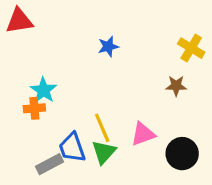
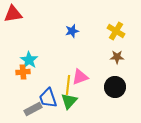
yellow cross: (191, 48) -> (116, 31), moved
yellow line: (102, 128) -> (68, 85), turned 30
pink triangle: (143, 134) -> (80, 77), moved
black circle: (182, 154) -> (115, 87), moved

